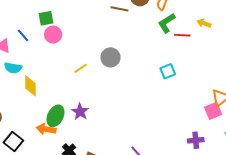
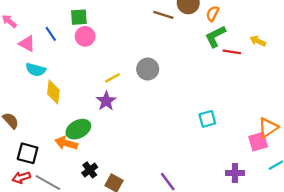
cyan square: (168, 71) -> (207, 119), moved
purple star: (80, 112) -> (106, 101), moved
green ellipse: (55, 116) -> (78, 129), turned 30
black square: (13, 141) -> (28, 153), turned -30

